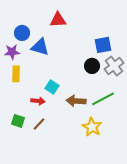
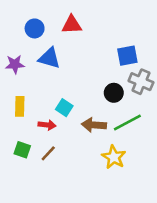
blue circle: (22, 33) -> (35, 28), moved
black circle: (92, 66) -> (114, 93), moved
gray cross: (114, 66) -> (141, 82), turned -30
yellow rectangle: (16, 74) -> (20, 106), moved

